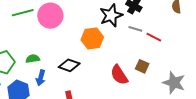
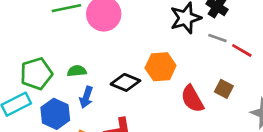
orange hexagon: (92, 38) -> (161, 67), moved

